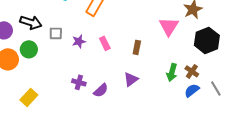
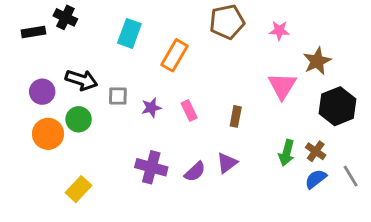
purple cross: (79, 82) -> (151, 167), size x1.5
purple semicircle: (101, 90) -> (195, 172), moved

